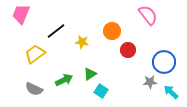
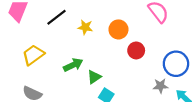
black line: (56, 31) -> (57, 17), moved
yellow star: (82, 42) -> (85, 27), moved
green arrow: (64, 80) -> (73, 65), moved

